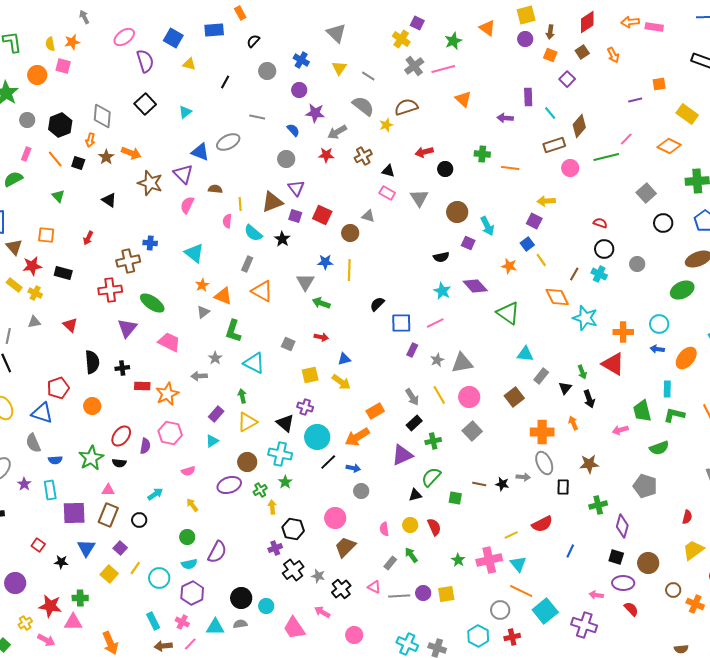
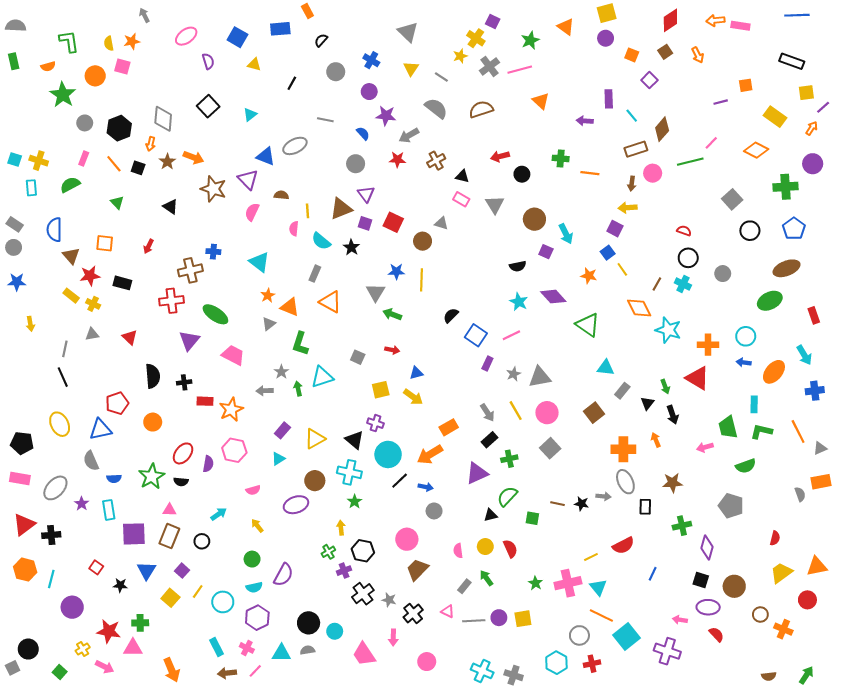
brown arrow: (550, 32) -> (632, 184), moved
purple semicircle: (145, 61) -> (208, 61), size x0.7
yellow star: (386, 125) -> (460, 56), moved
blue square: (401, 323) -> (476, 335), turned 35
cyan triangle: (254, 363) -> (322, 377), turned -45
green arrow: (242, 396) -> (298, 389), moved
blue triangle: (42, 413) -> (100, 429), turned -30
green cross: (260, 490) -> (328, 552), moved
pink arrow: (322, 612) -> (393, 638), turned -119

